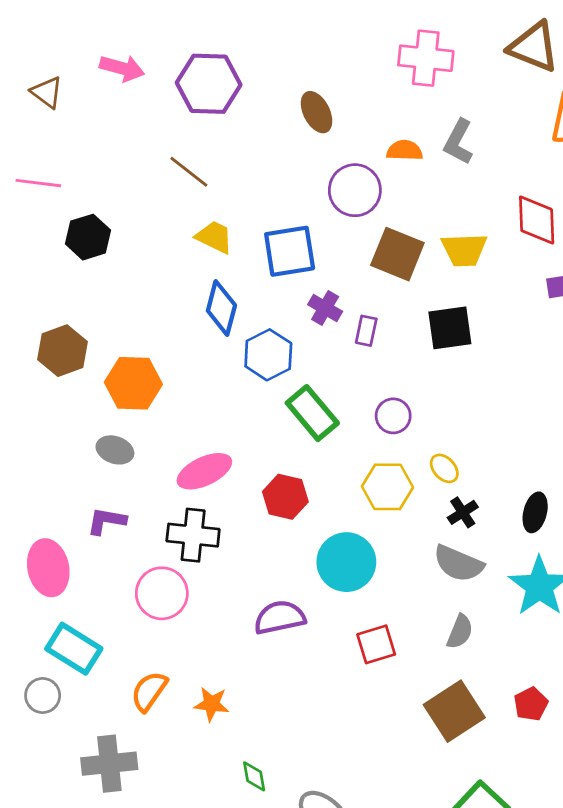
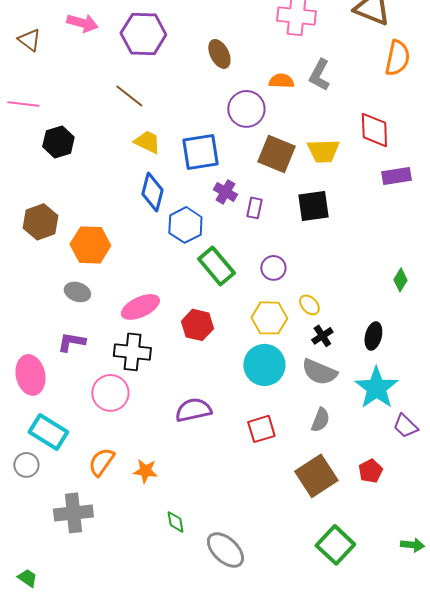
cyan circle: (346, 562) -> (264, 365), moved

